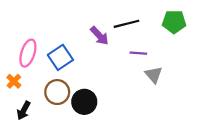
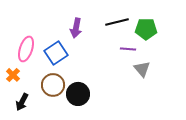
green pentagon: (174, 22) -> (146, 29), moved
purple arrow: (99, 36) -> (76, 28), moved, turned 54

